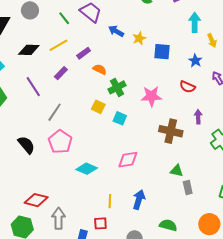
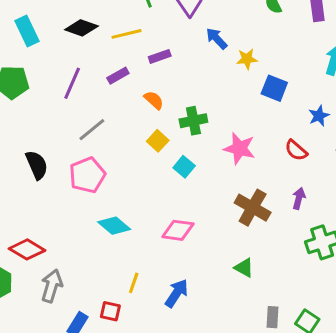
orange semicircle: (100, 69) -> (154, 100), moved
purple line: (33, 87) -> (72, 83), turned 40
gray rectangle: (188, 188) -> (273, 317), moved

